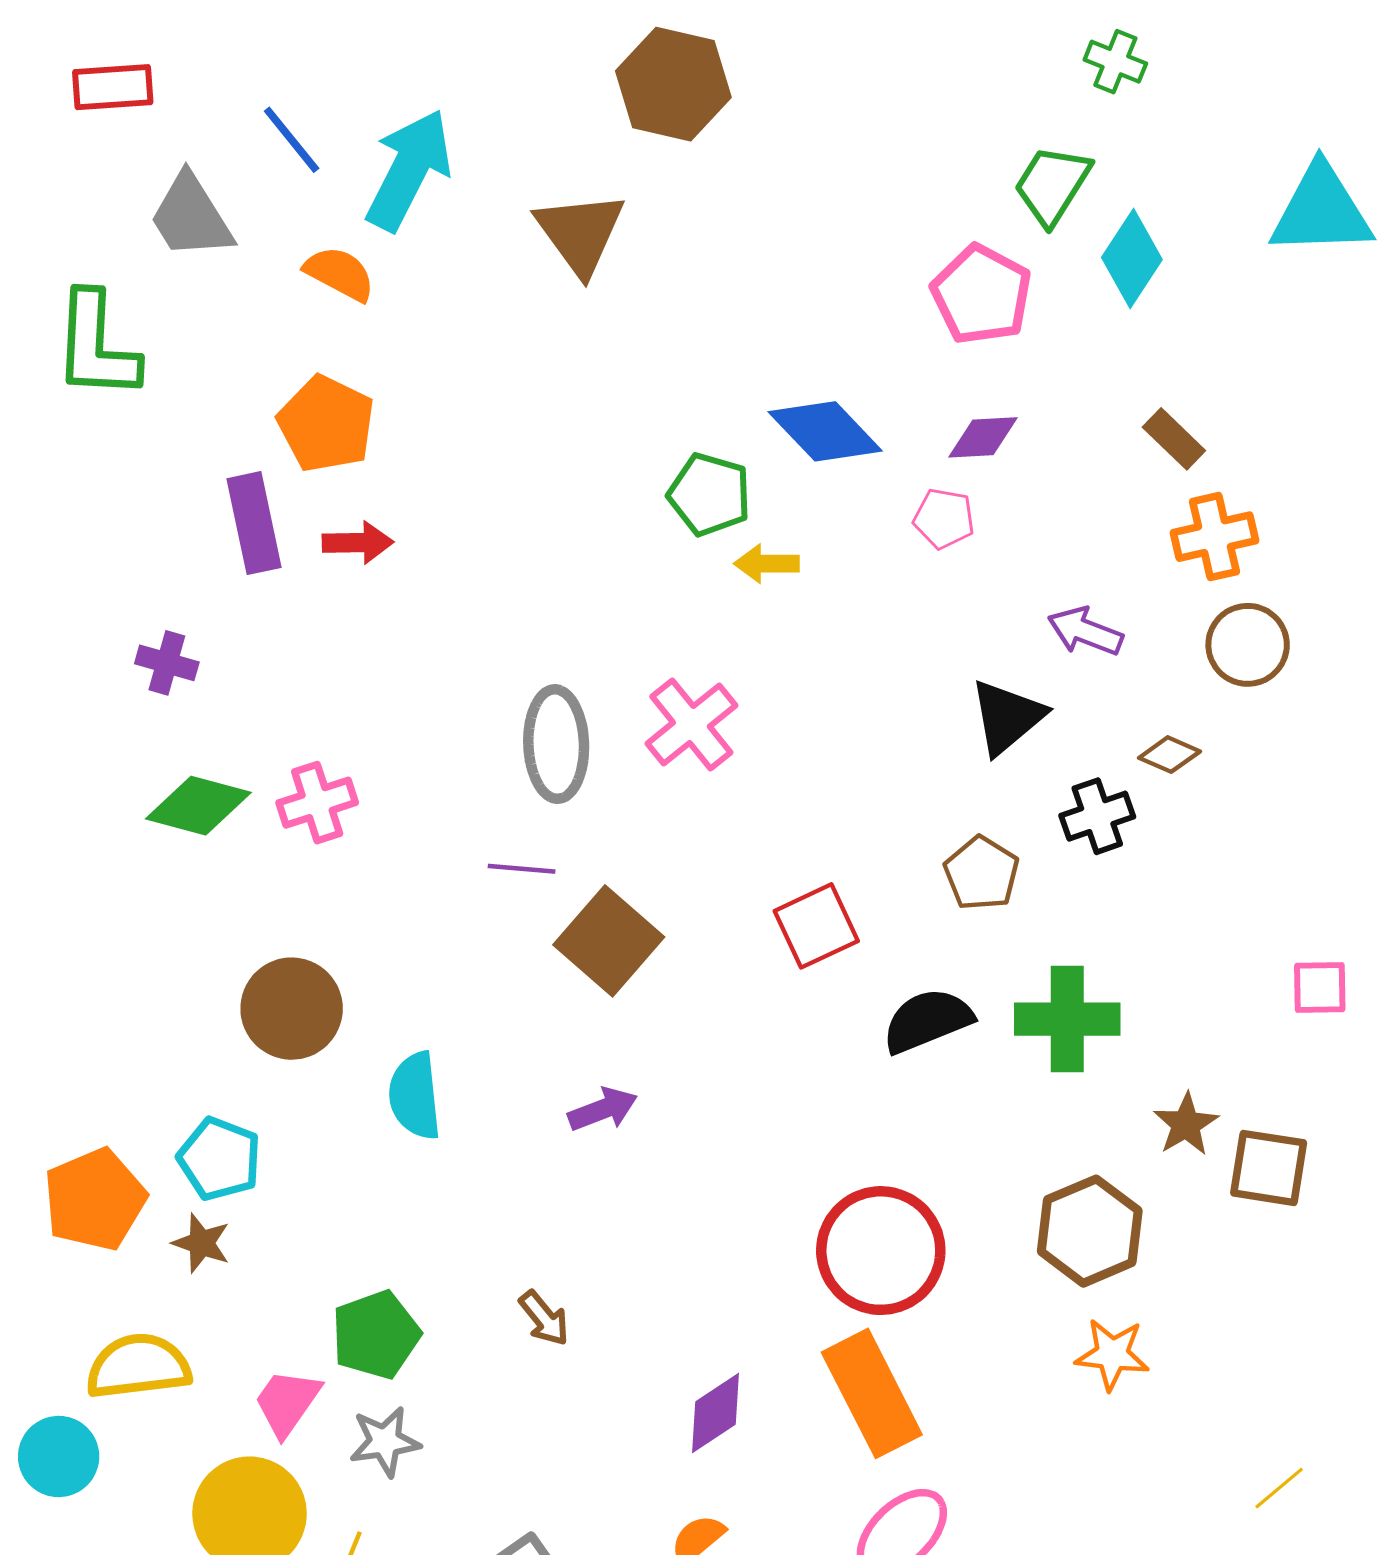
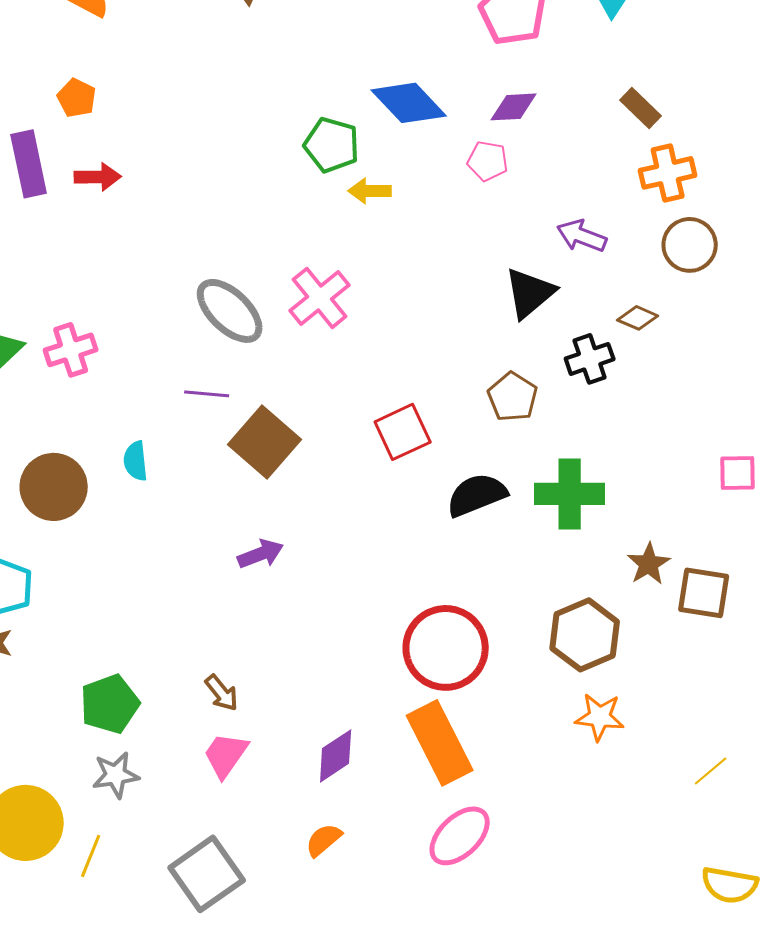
orange pentagon: (326, 424) -> (77, 98), size x0.6
gray ellipse: (556, 744) -> (230, 311), turned -44
cyan semicircle: (415, 1096) -> (136, 461), moved, size x0.7
pink trapezoid: (287, 1402) -> (226, 755), moved
yellow line: (1279, 1488) -> (711, 771), moved

